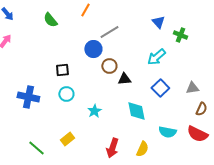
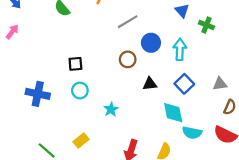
blue circle: (93, 49) -> (151, 43), moved
cyan arrow: (156, 57) -> (180, 49), turned 132
black triangle: (124, 79) -> (150, 84), moved
cyan diamond: (136, 111) -> (173, 113), moved

